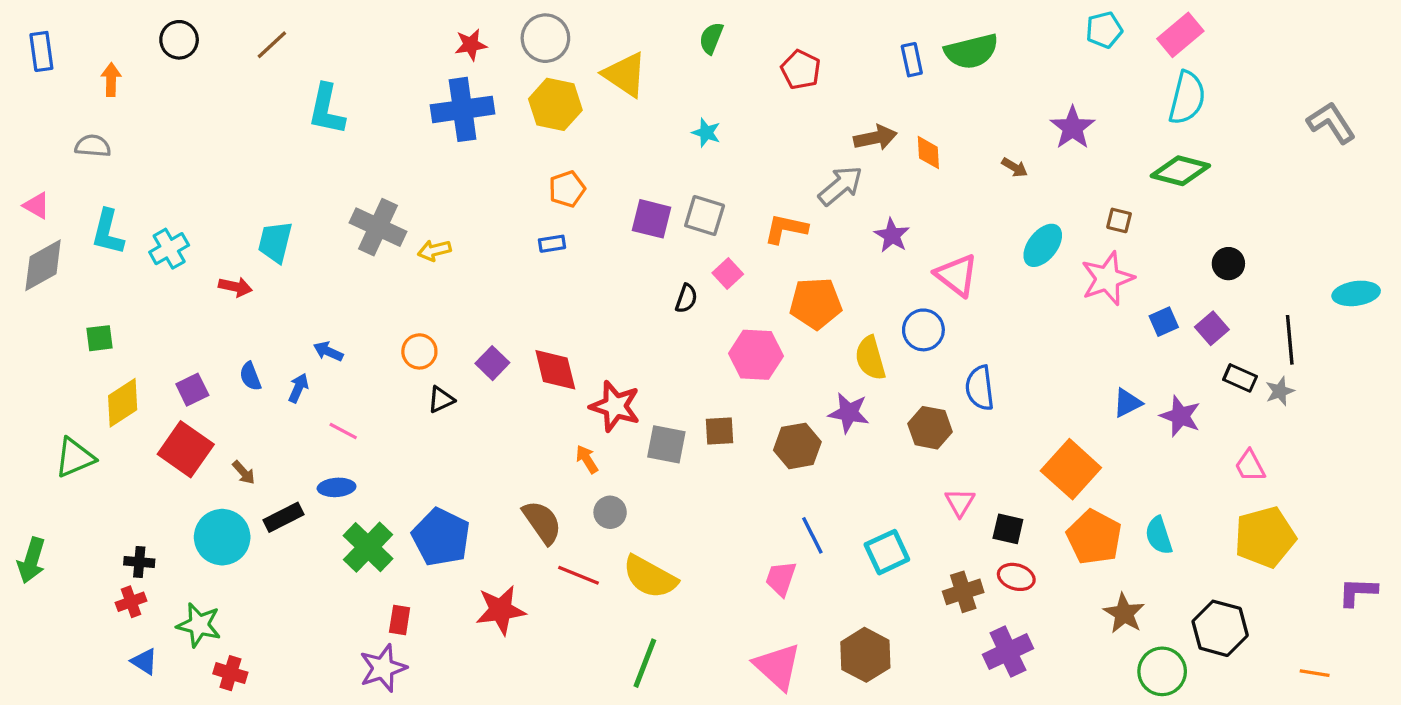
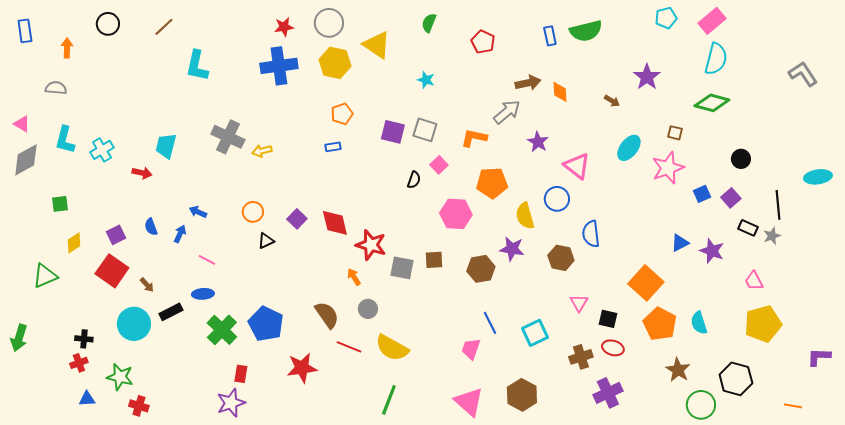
yellow diamond: (123, 403) -> (74, 243), size x0.7
blue triangle: (144, 661) -> (87, 399), turned -36

